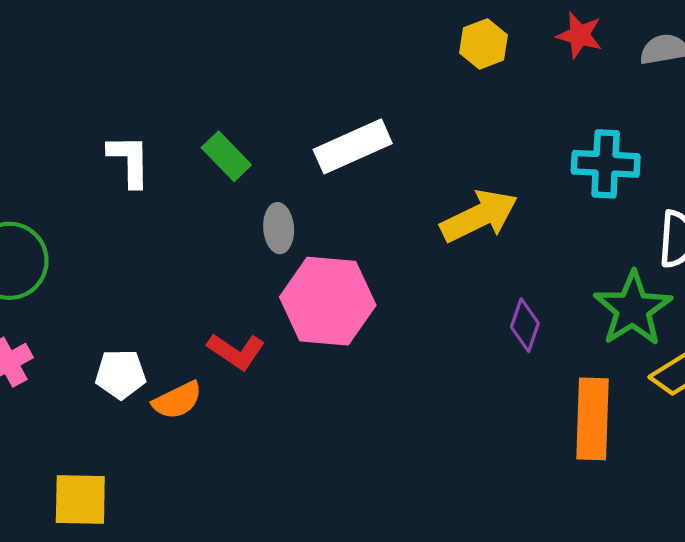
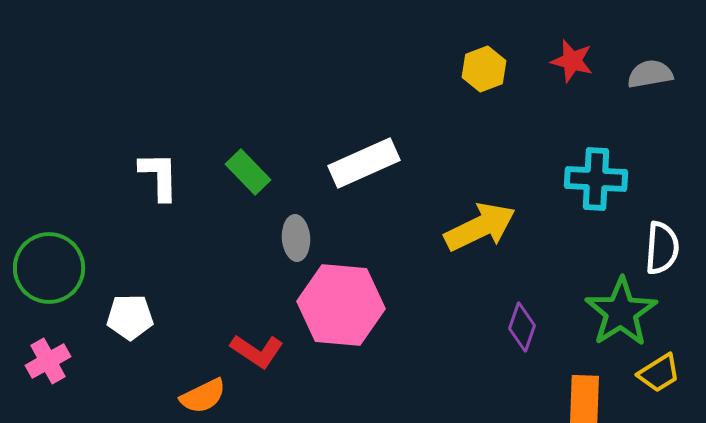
white pentagon: (121, 374) -> (130, 317), moved

